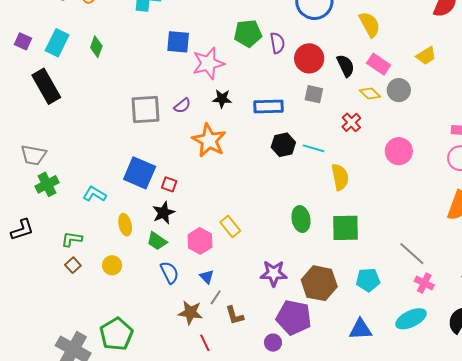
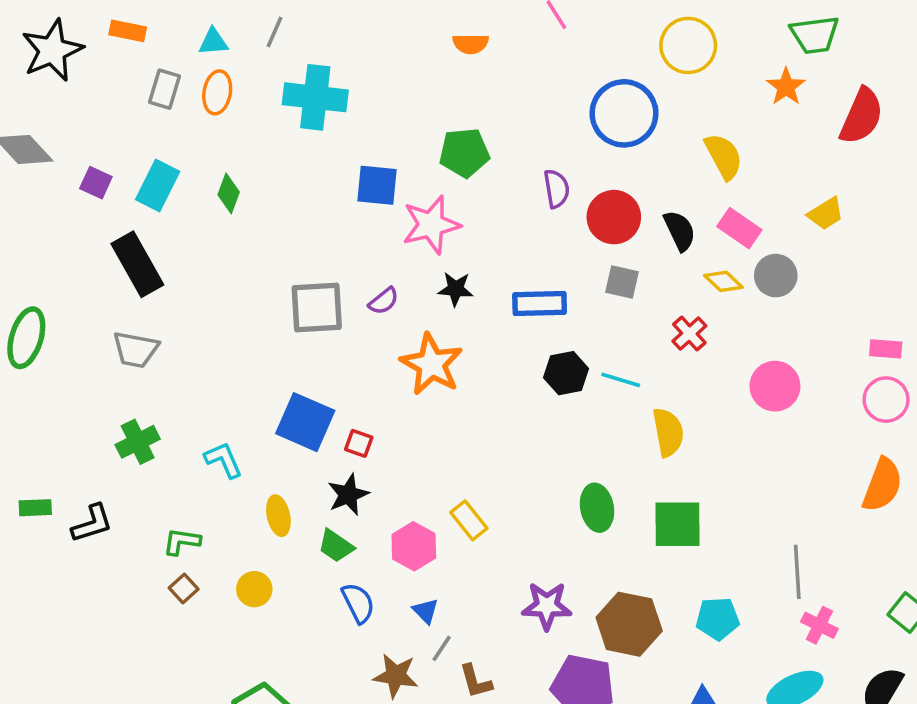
green pentagon: (248, 33) -> (464, 153), moved
gray trapezoid: (34, 155) -> (136, 349), moved
cyan L-shape: (95, 194) -> (224, 460), turned 35
gray line: (412, 254) -> (797, 572), turned 44

